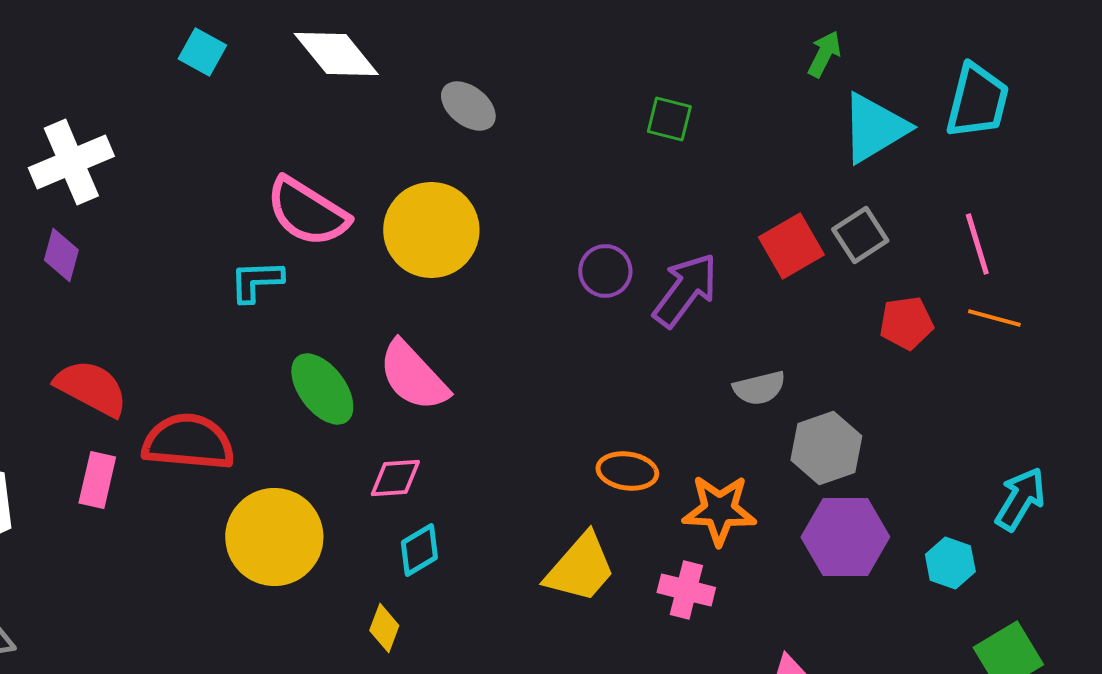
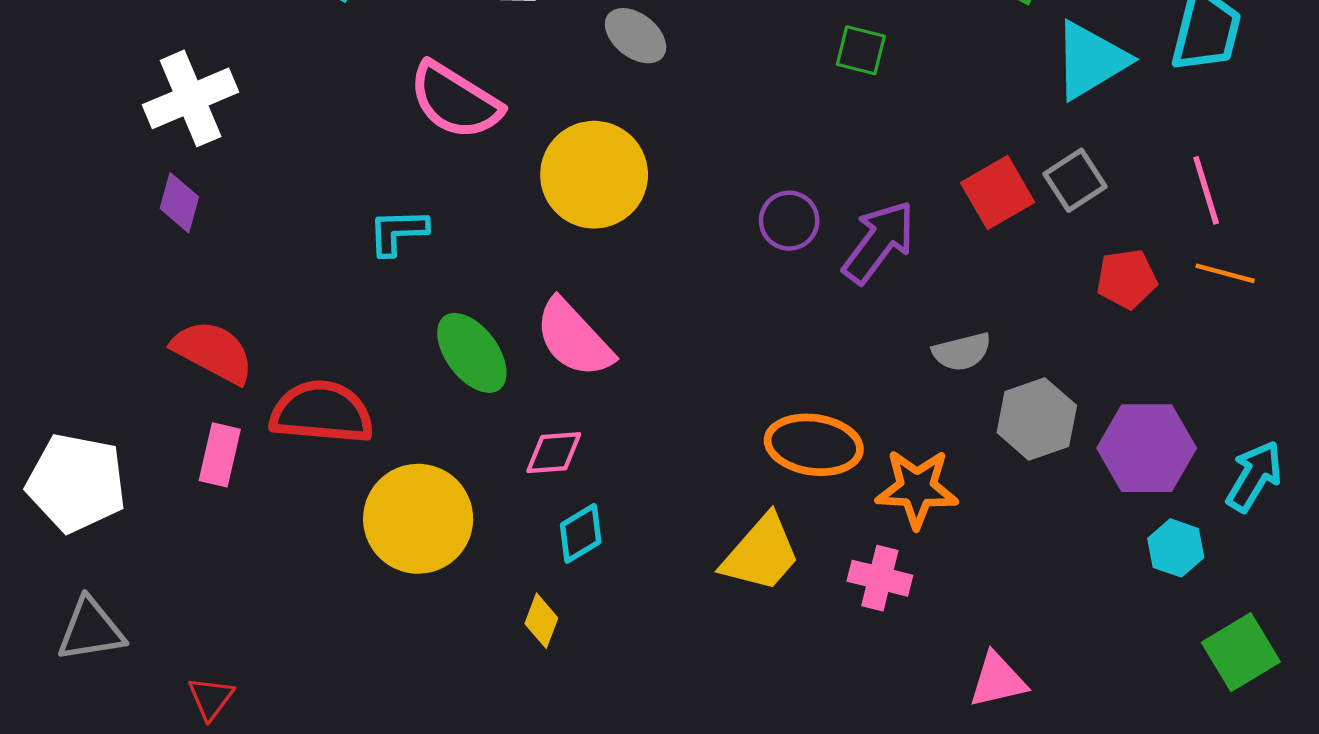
pink semicircle: (307, 212) -> (455, 101), moved
orange ellipse: (627, 471) -> (814, 445), size x1.4
purple hexagon: (845, 537) -> (1147, 448), moved

